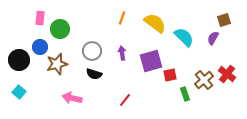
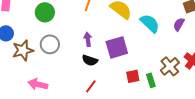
green circle: (60, 29) -> (45, 12), moved
gray circle: (92, 51) -> (50, 44), moved
black semicircle: (94, 74) -> (90, 60), moved
red square: (170, 75) -> (133, 76), moved

